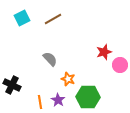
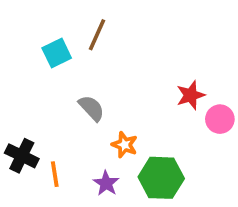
cyan square: (22, 18) -> (57, 53), moved
brown line: (53, 19) -> (97, 35), turned -36
orange line: (40, 102) -> (55, 174), moved

